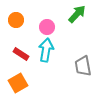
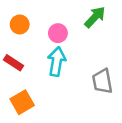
red rectangle: (21, 54) -> (13, 63), moved

